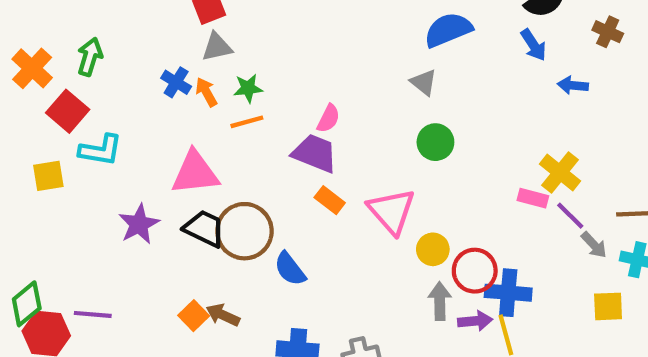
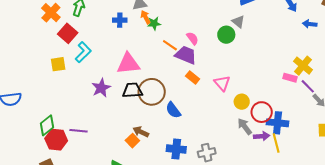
blue cross: (176, 82) -> (120, 20), turned -32
orange arrow: (206, 92) -> (146, 17), moved
pink semicircle: (328, 118) -> (192, 38), turned -64
orange line: (247, 122) -> (170, 45), moved, turned 49
green circle: (435, 142) -> (226, 35), moved
cyan L-shape: (101, 150) -> (83, 52), turned -55
pink triangle: (392, 211) -> (222, 83), size x0.7
black trapezoid: (204, 229) -> (132, 90), turned -30
gray arrow: (440, 301) -> (245, 126), turned -36
orange square: (194, 316) -> (132, 141), moved

